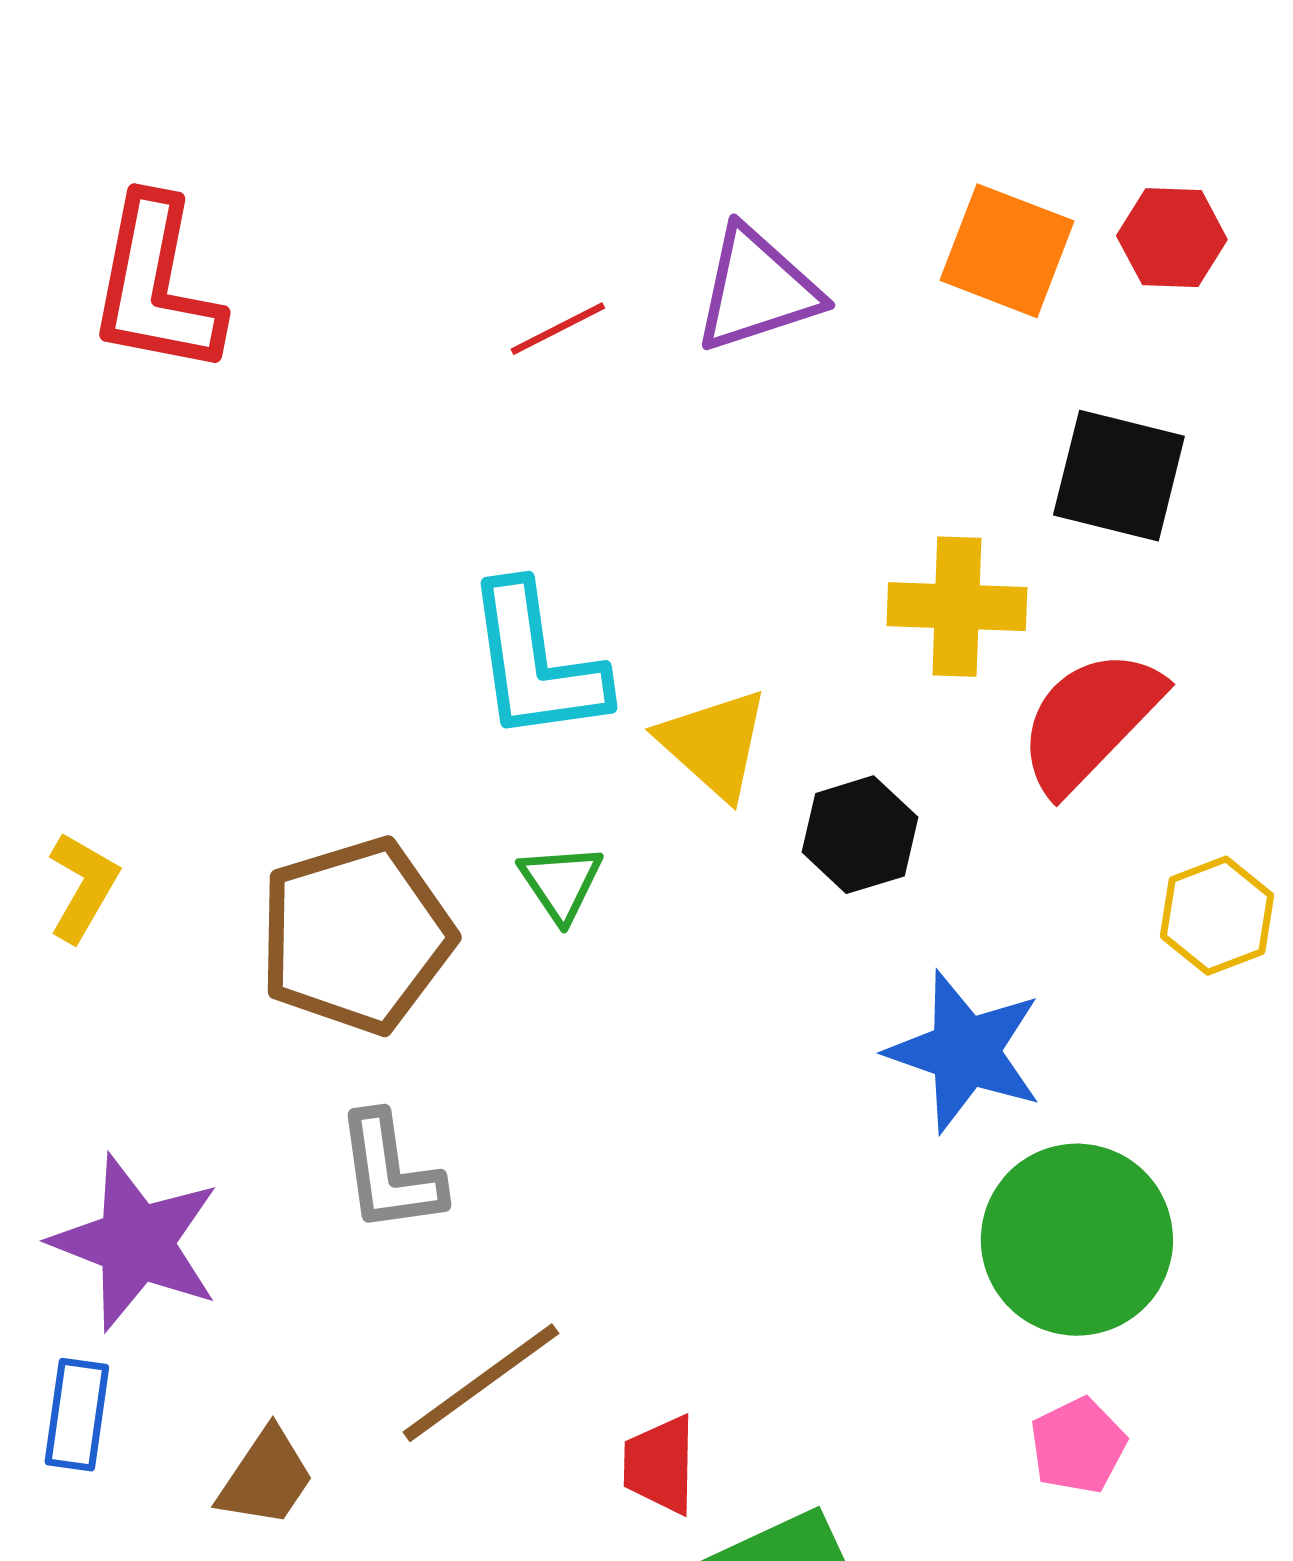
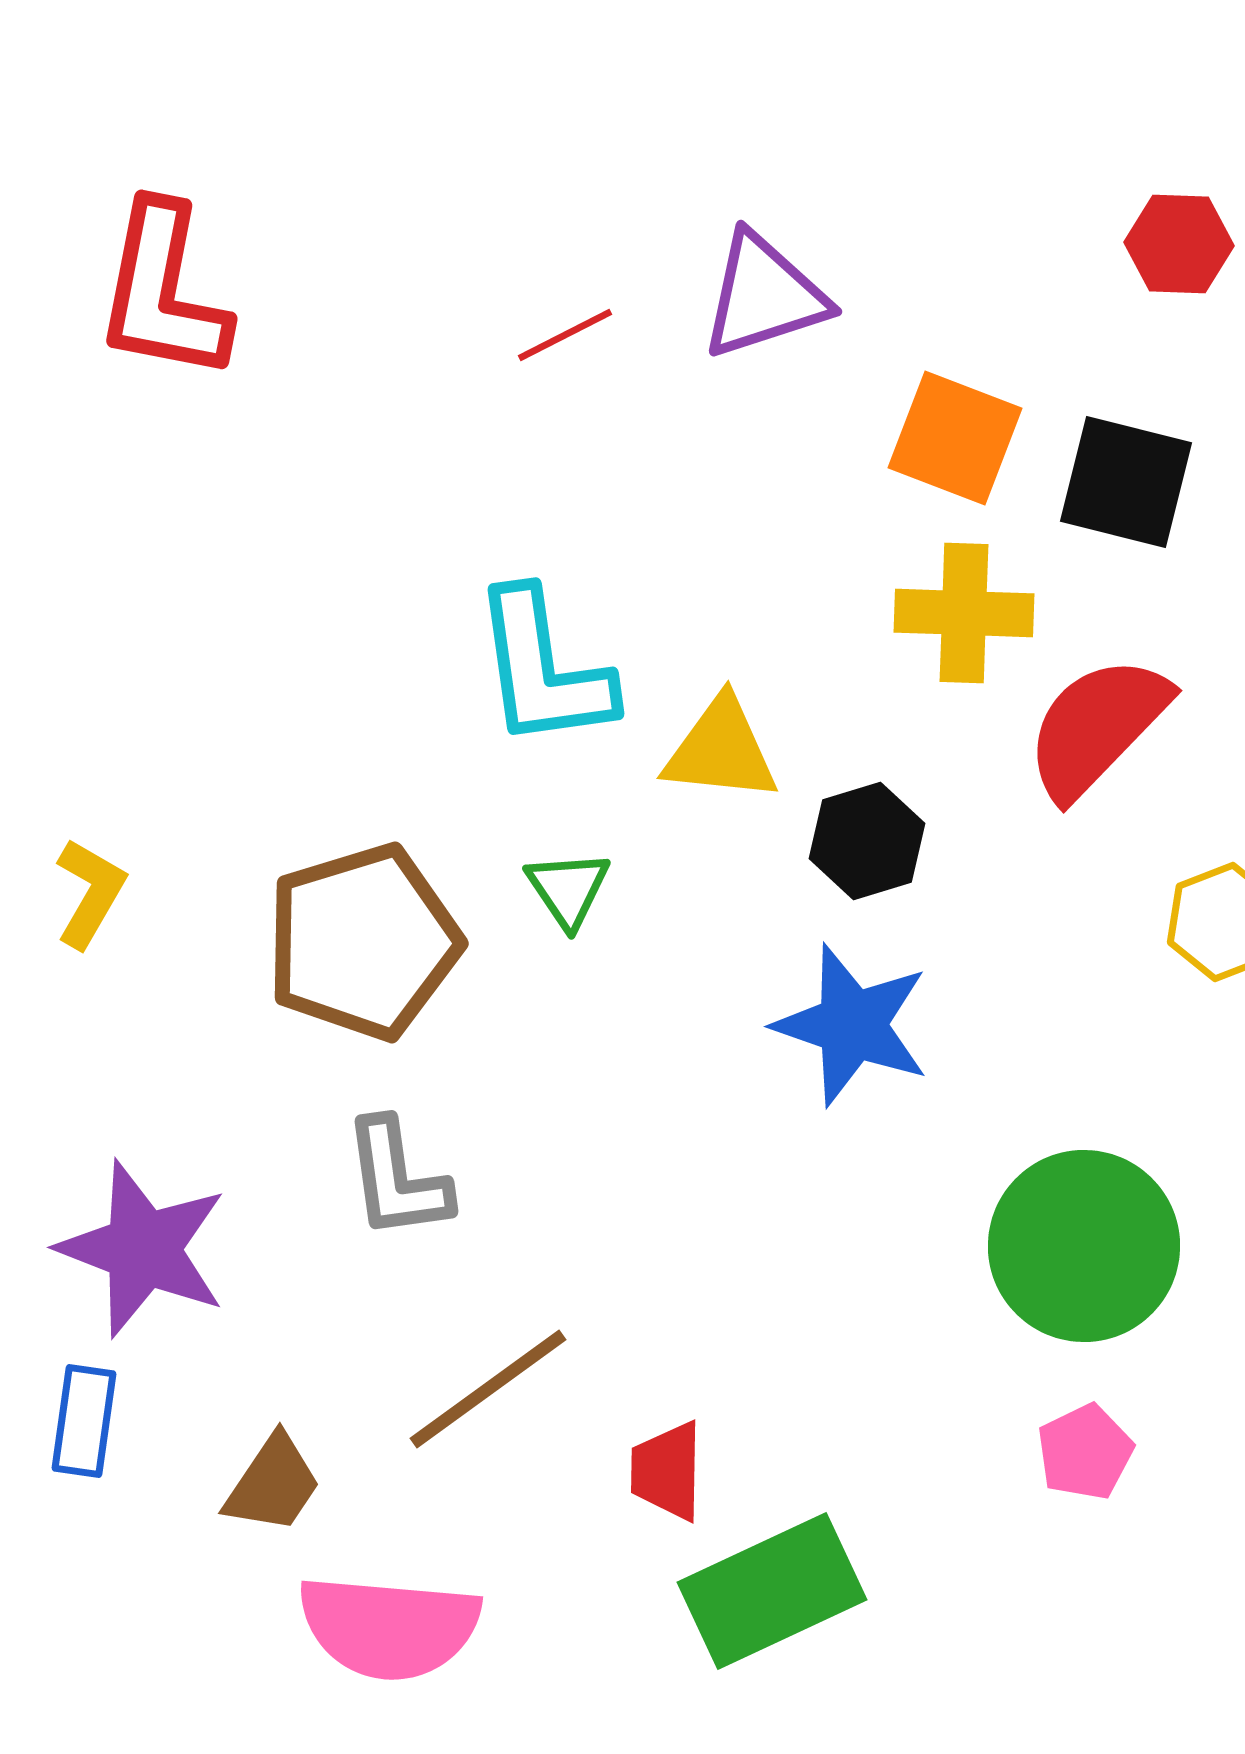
orange square: (1007, 251) -> (955, 438), moved
yellow triangle: (714, 744) -> (721, 750), turned -36
blue star: (965, 1052) -> (852, 1025), moved

